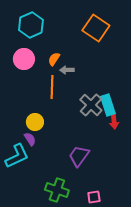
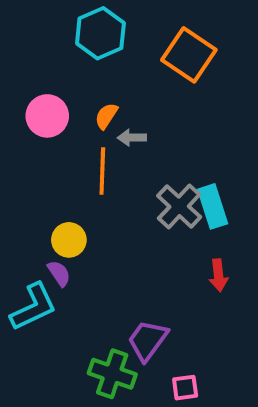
cyan hexagon: (31, 25) -> (100, 33), moved
red arrow: (114, 121) -> (218, 275), moved
purple trapezoid: (79, 156) -> (148, 340), moved

